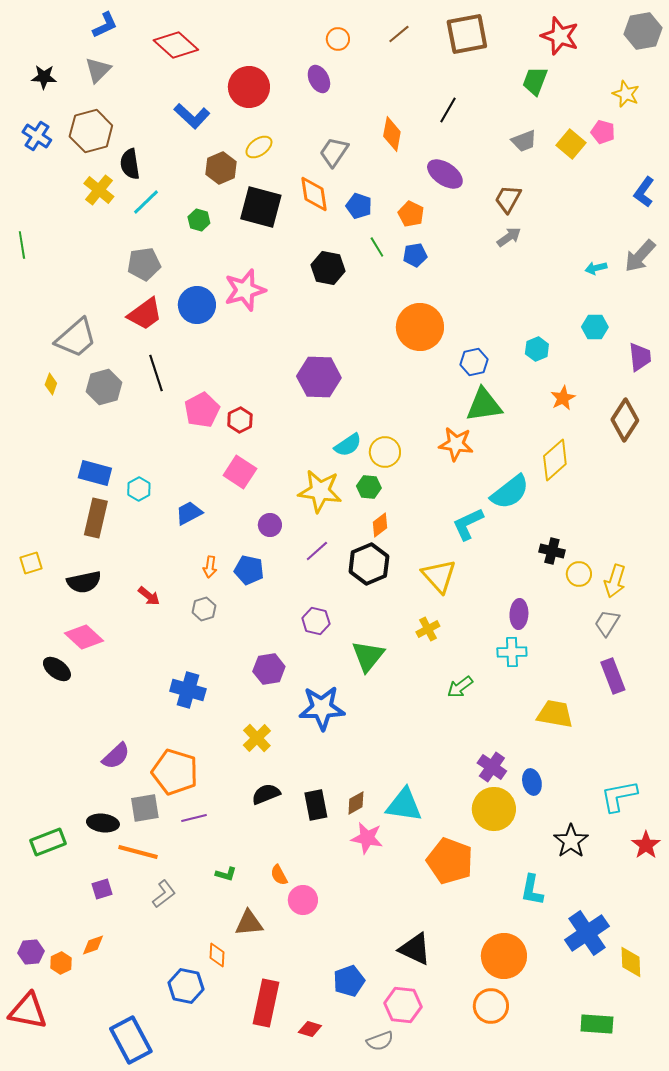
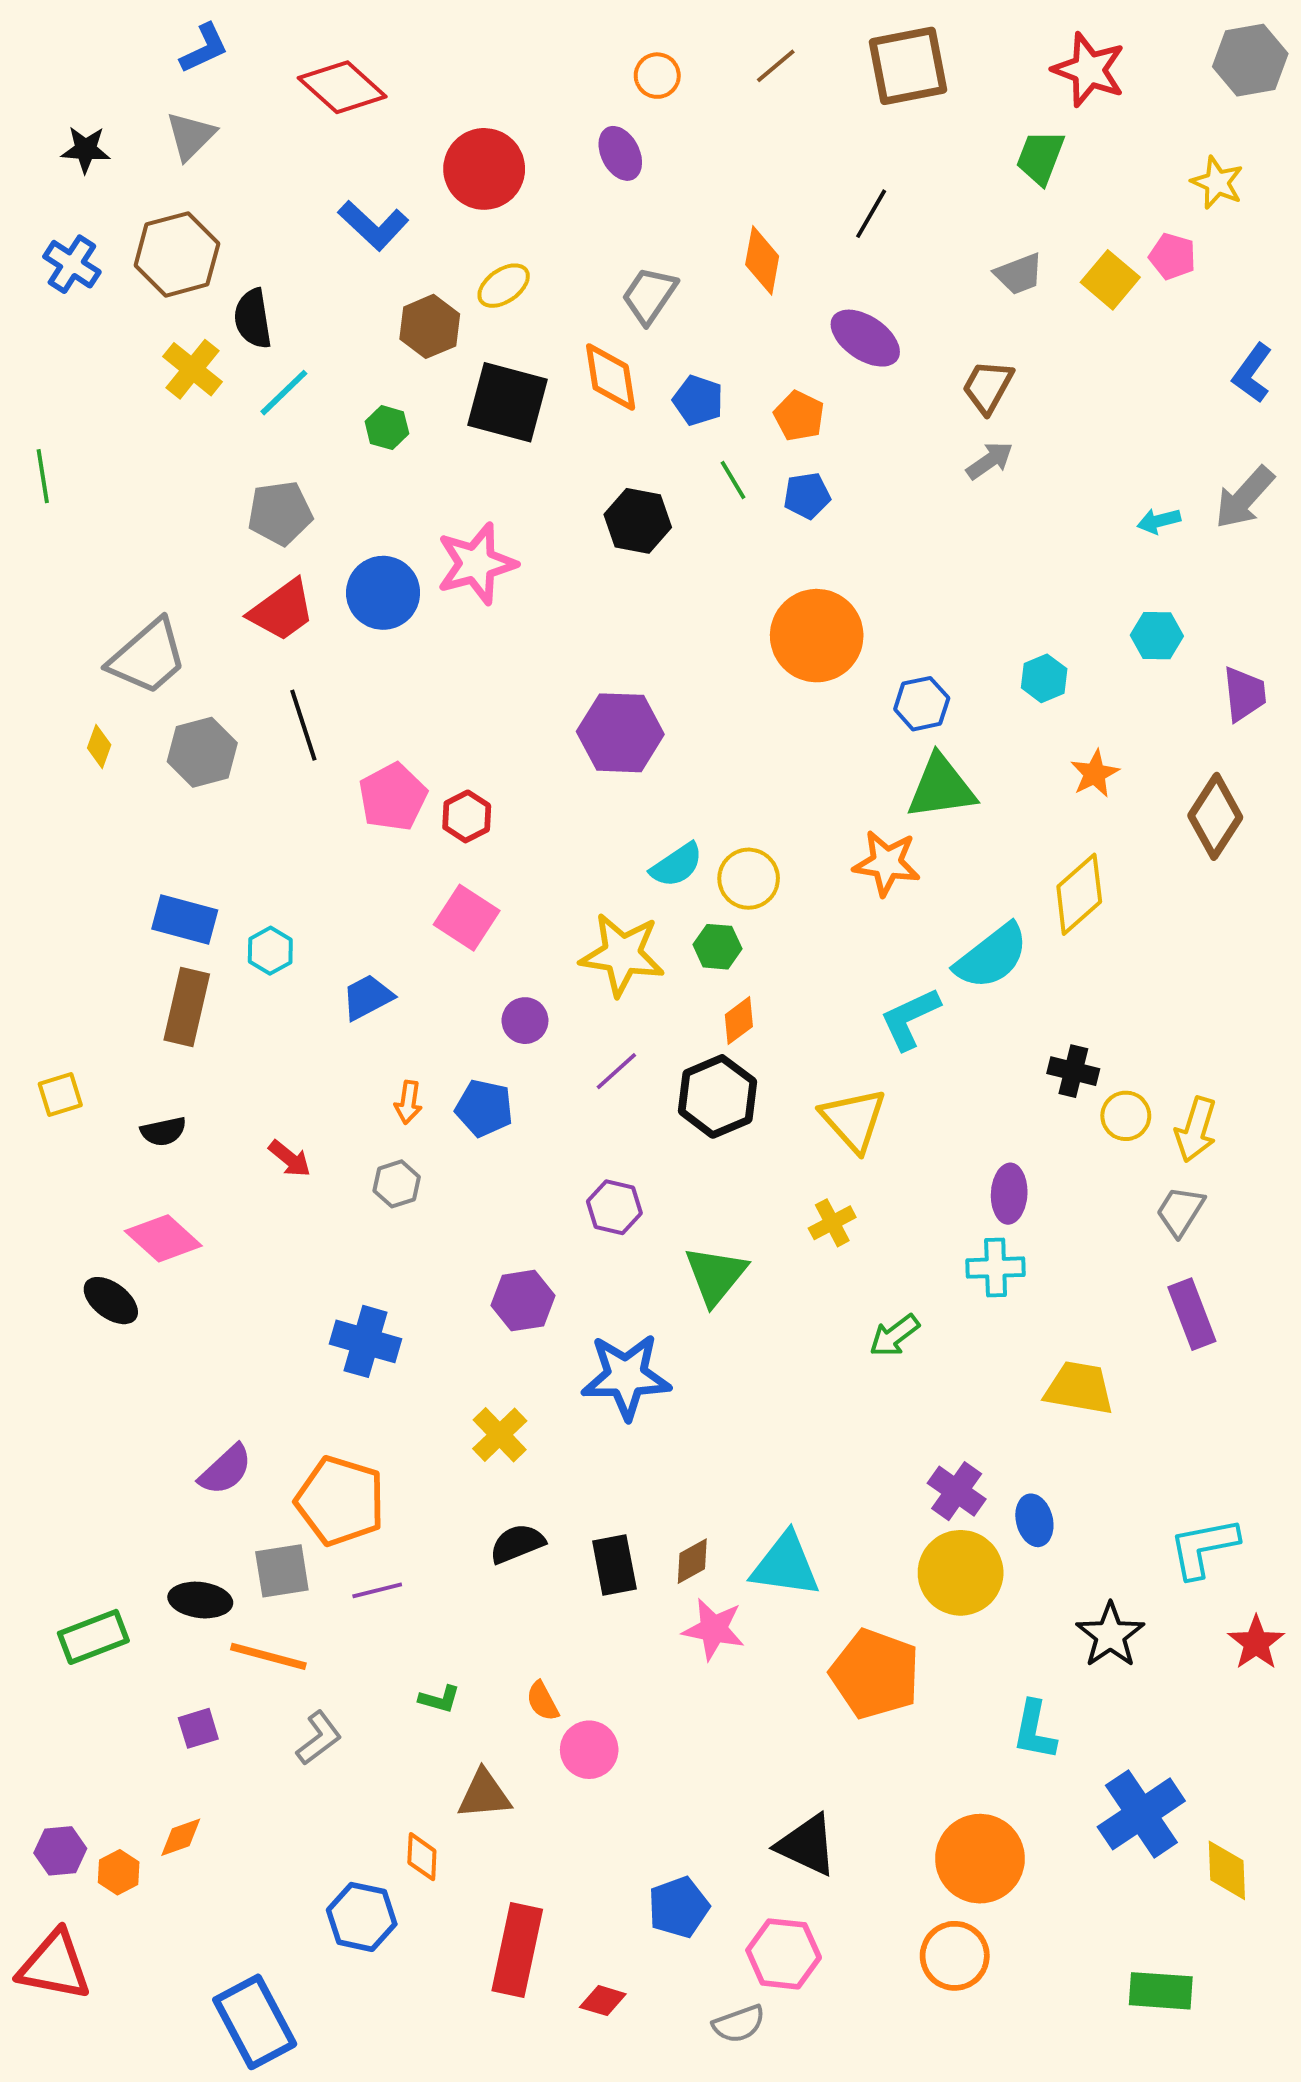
black semicircle: (84, 582) -> (163, 1131), size x0.7

